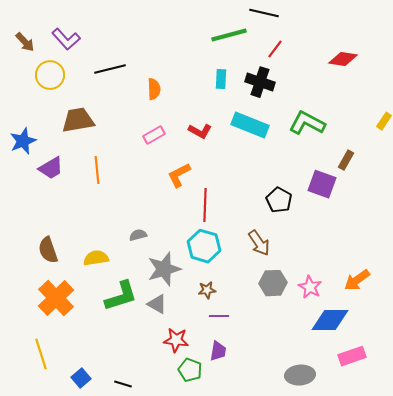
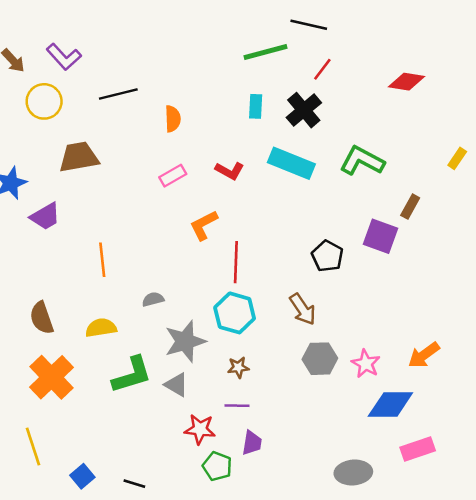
black cross: (260, 82) -> (304, 110), turned 32
orange line: (97, 170) -> (102, 260), moved
purple line: (219, 316) -> (237, 406), moved

